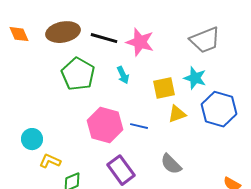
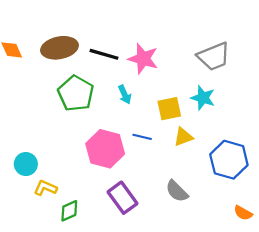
blue hexagon: (219, 109) -> (229, 160), moved
blue line: (139, 126) -> (142, 137), moved

